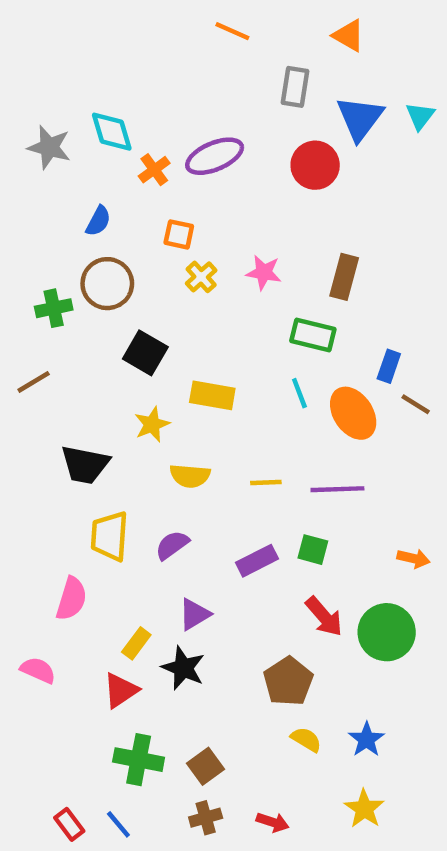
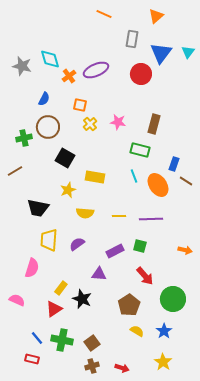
orange triangle: (349, 36) -> (156, 16), turned 49
purple triangle: (194, 614) -> (99, 274), moved, turned 35
green circle: (387, 632) -> (173, 299), moved
red rectangle: (69, 824) -> (32, 359), moved, turned -40
blue line: (118, 824) -> (37, 338), moved

